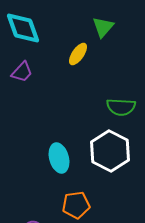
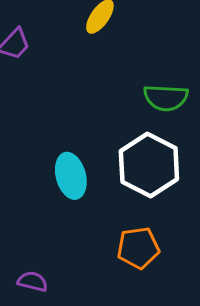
orange pentagon: (76, 205) -> (138, 248), moved

